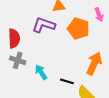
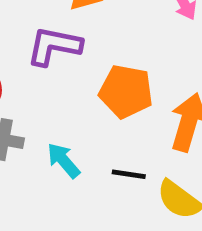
orange pentagon: (78, 29) -> (126, 91), moved

